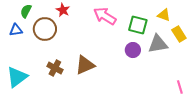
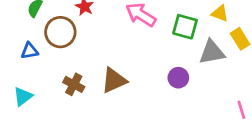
blue triangle: (16, 30) -> (30, 51), moved
purple circle: (133, 50) -> (178, 78), moved
cyan triangle: (17, 77) -> (23, 96), size x0.7

